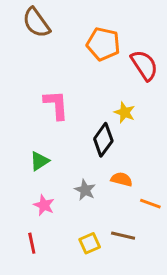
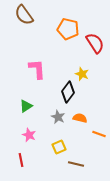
gray star: (85, 190) -> (58, 117), moved
brown line: (123, 236) -> (76, 164), moved
yellow square: (90, 243) -> (59, 147), moved

